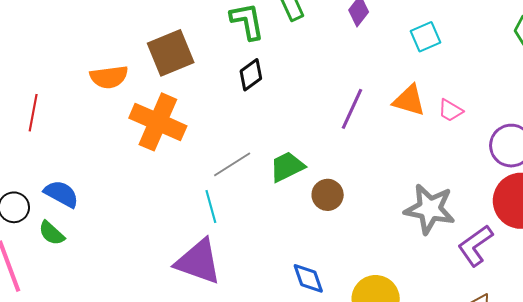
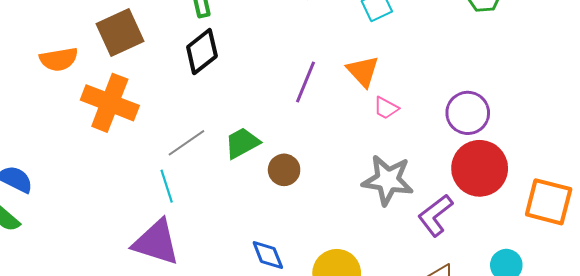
black diamond: (251, 75) -> (202, 52), size x1.4
orange triangle: (409, 100) -> (363, 71), turned 33
pink trapezoid: (450, 110) -> (386, 108), moved

